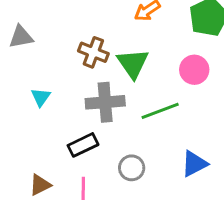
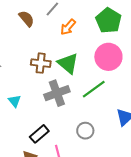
pink circle: (194, 70) -> (108, 57), size x1.4
black rectangle: (83, 145) -> (39, 134), moved

